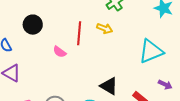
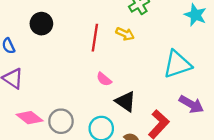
pink semicircle: (60, 52) -> (104, 79), moved
purple arrow: (165, 85) -> (191, 104), size x1.5

